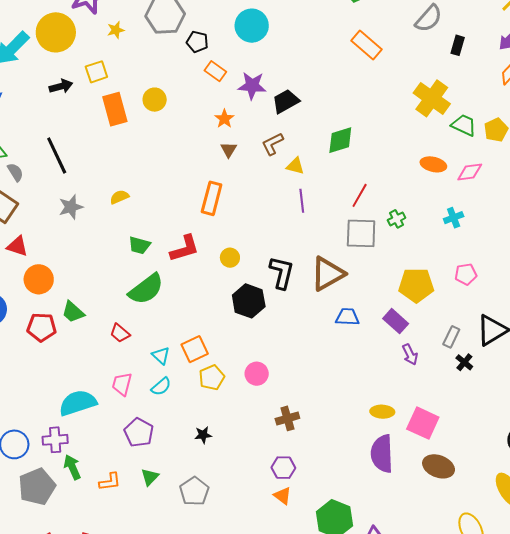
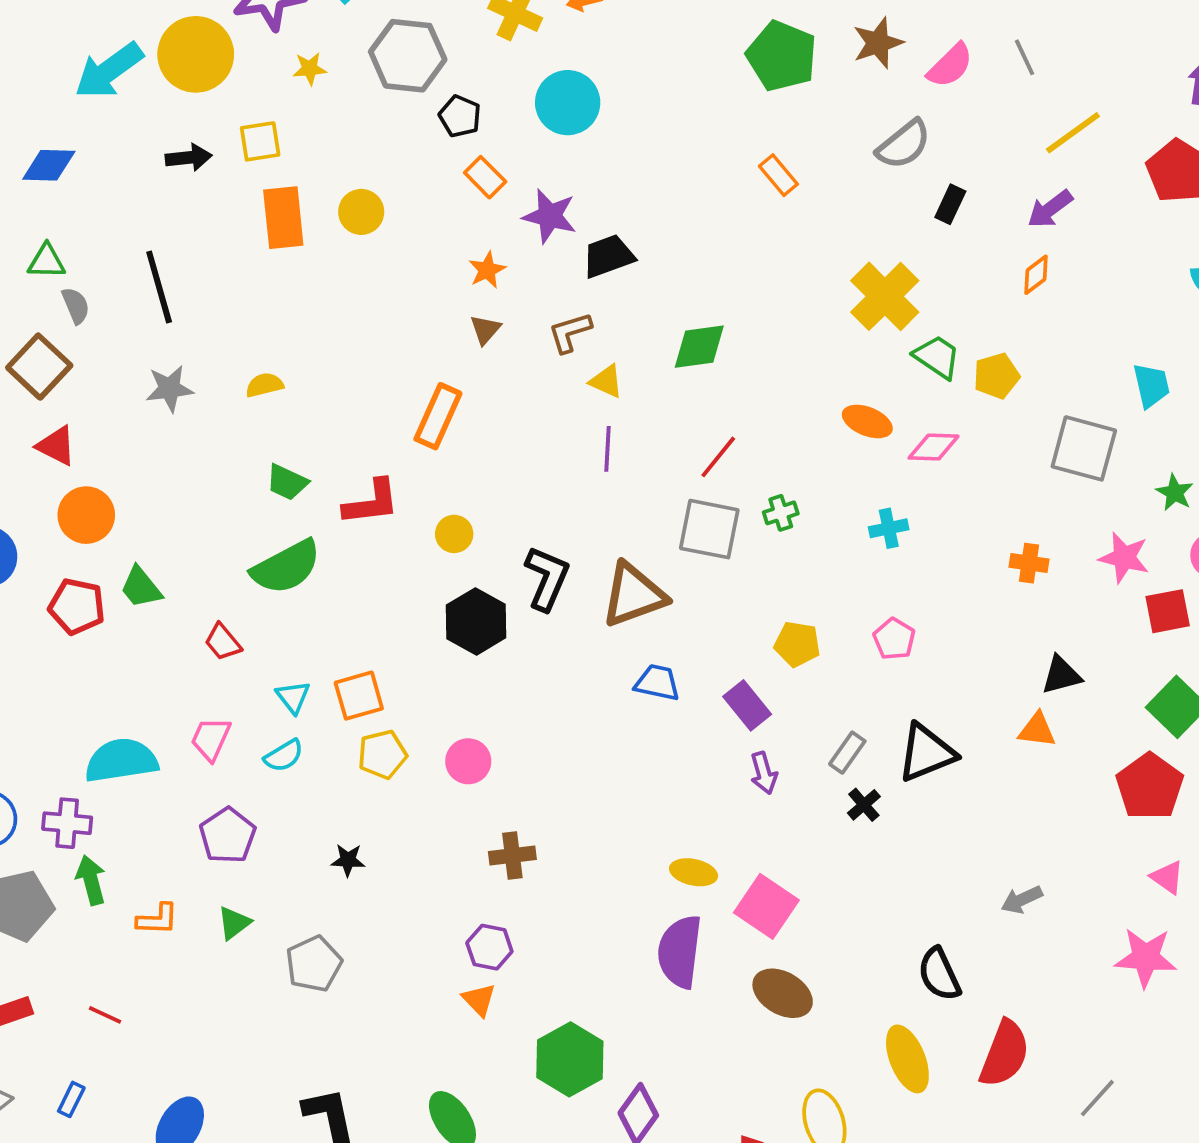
orange rectangle: (367, 45) -> (778, 175), size x0.7
pink pentagon: (466, 274) -> (894, 639), turned 30
yellow pentagon: (416, 285) -> (797, 644), size x0.7

